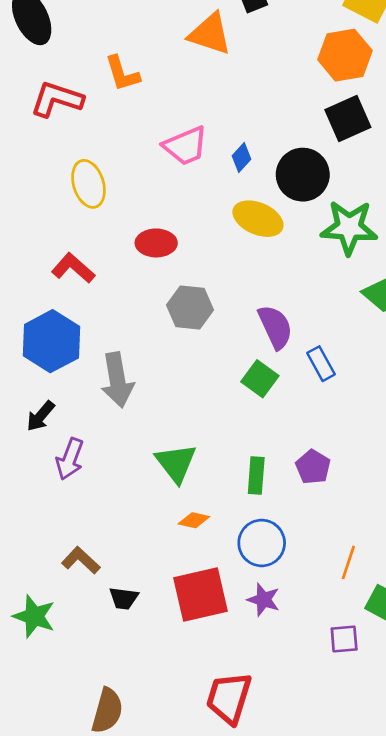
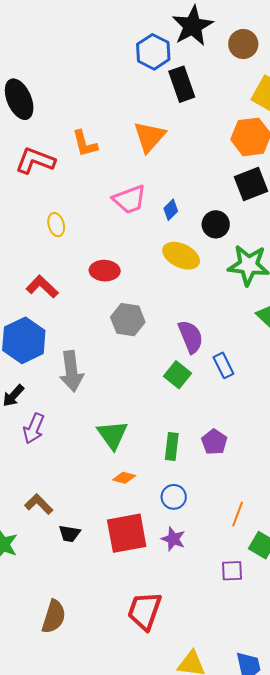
orange triangle: (210, 34) -> (150, 137), moved, turned 51
black circle: (303, 175) -> (216, 224), size x0.7
yellow ellipse: (88, 184) -> (56, 225), size x0.7
blue circle: (262, 543) -> (174, 497), size x0.7

